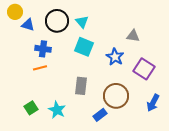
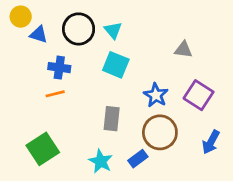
blue star: (115, 57) -> (156, 95), moved
green square: (31, 108) -> (43, 149), size x1.6
cyan star: (57, 110) -> (101, 161), moved

